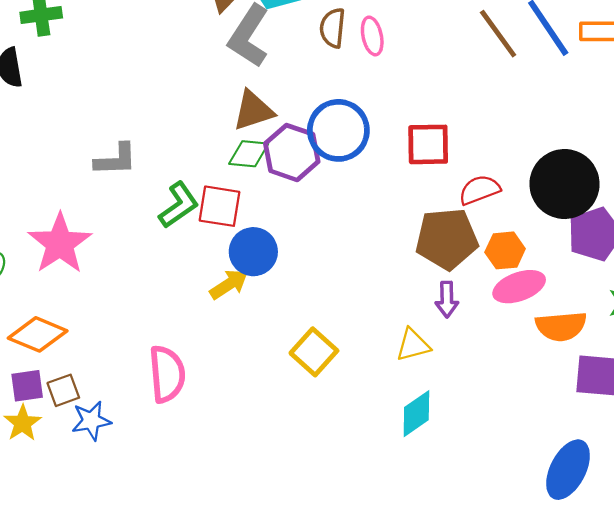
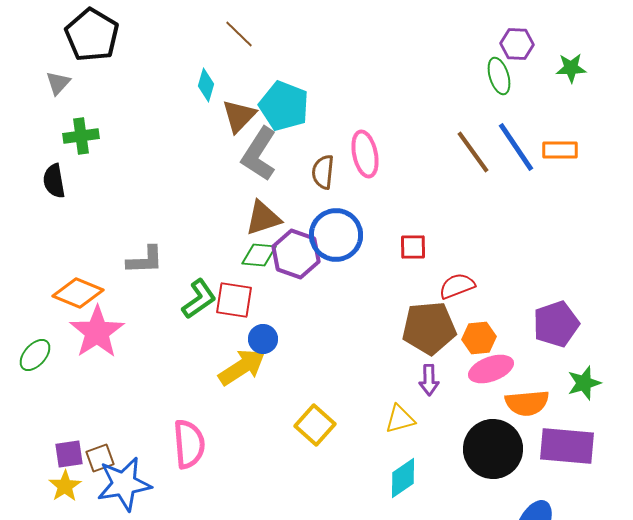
brown semicircle: (333, 28) -> (323, 172), moved
pink ellipse: (372, 36) -> (365, 154), size x1.4
red square: (428, 144) -> (413, 247), size x0.7
black circle: (565, 184) -> (493, 449), moved
blue circle: (253, 252) -> (263, 339), size x0.7
yellow arrow: (229, 284) -> (242, 367), size x1.4
orange diamond: (38, 334) -> (78, 293), moved
blue star: (91, 421) -> (124, 484), size x1.6

